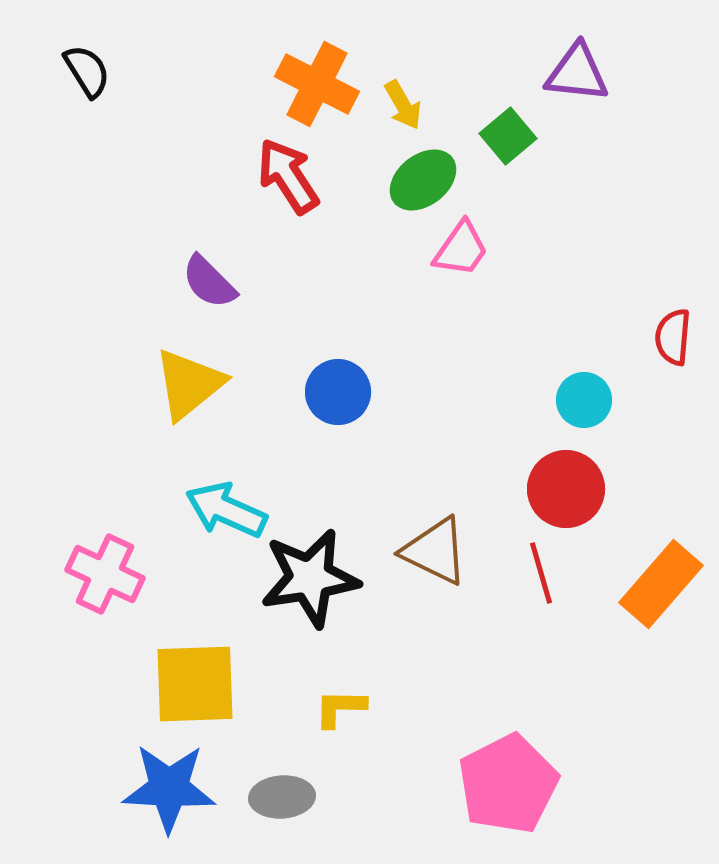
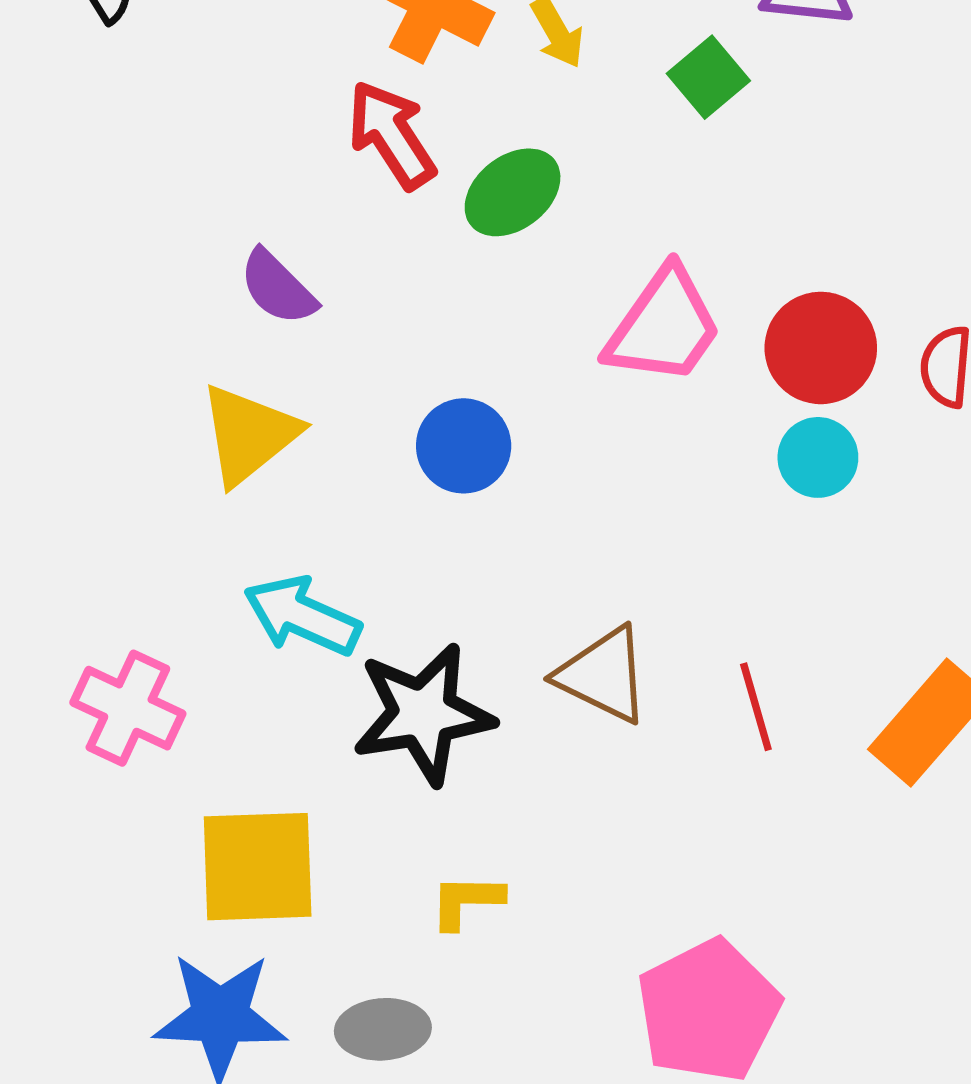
green ellipse: (423, 180) -> (513, 192), moved
pink trapezoid: (461, 249) -> (664, 326), moved, size x1.5
red circle: (566, 489) -> (821, 348), moved

